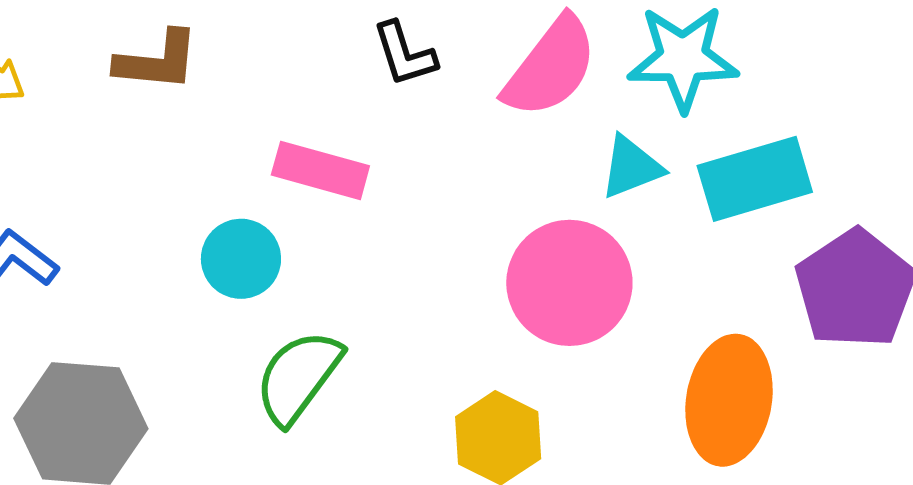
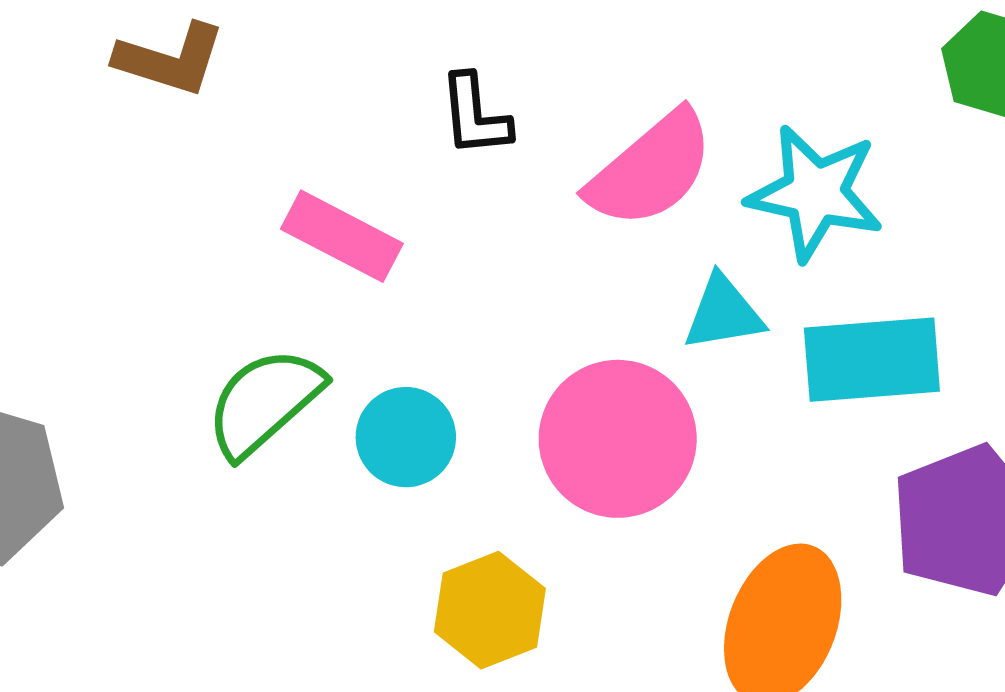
cyan circle: (241, 259) -> (406, 437), moved
green semicircle: (298, 377) -> (264, 402), moved

